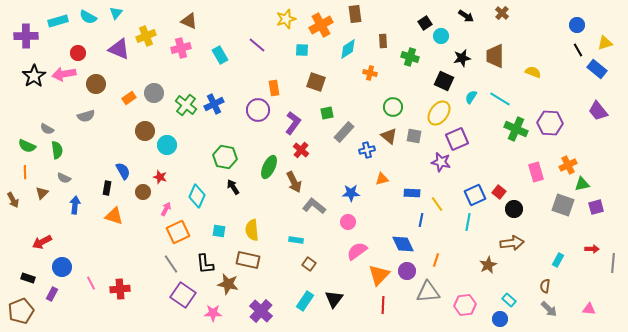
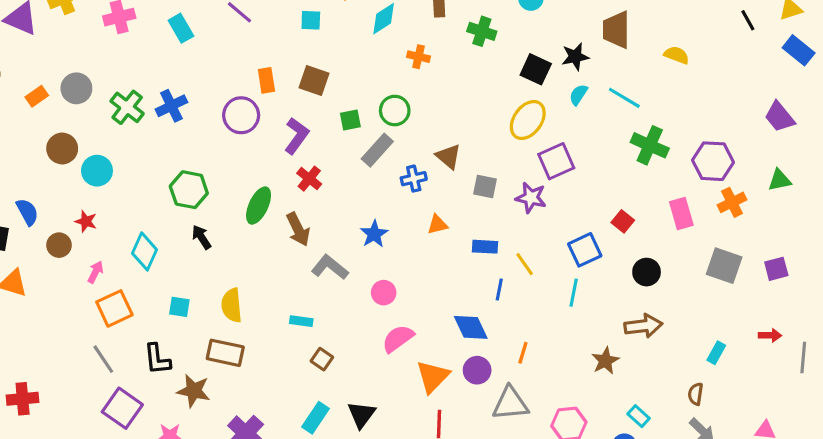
black star: (462, 58) -> (575, 57), moved
blue rectangle: (597, 69) -> (799, 50), moved
brown square: (316, 82) -> (314, 80), moved
green circle: (393, 107) -> (395, 111), moved
purple hexagon: (550, 123) -> (713, 161), moved
gray square: (414, 136) -> (485, 187), moved
green triangle: (582, 184) -> (780, 180), moved
red square: (499, 192) -> (623, 221), moved
blue star: (351, 193) -> (374, 234), moved, turned -30

